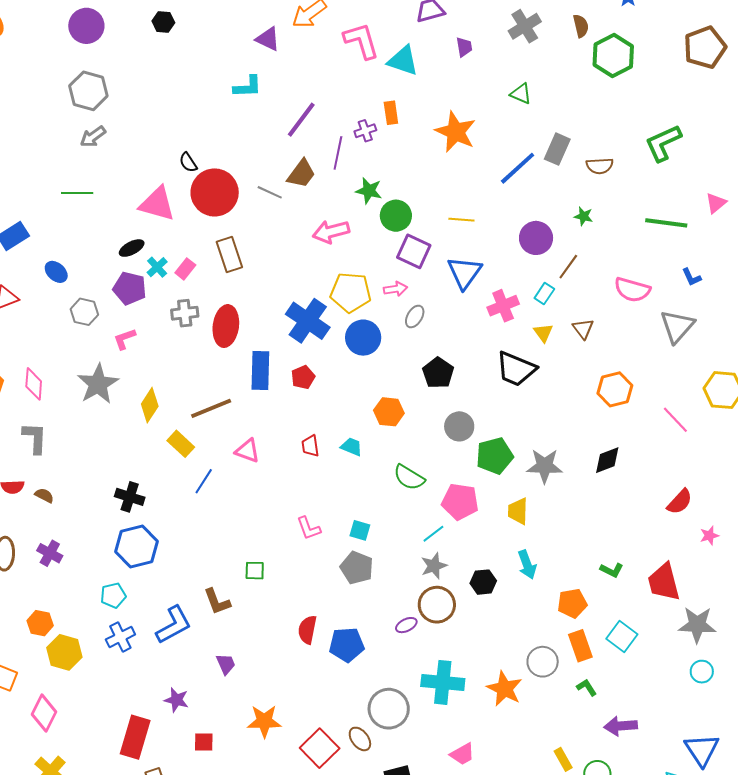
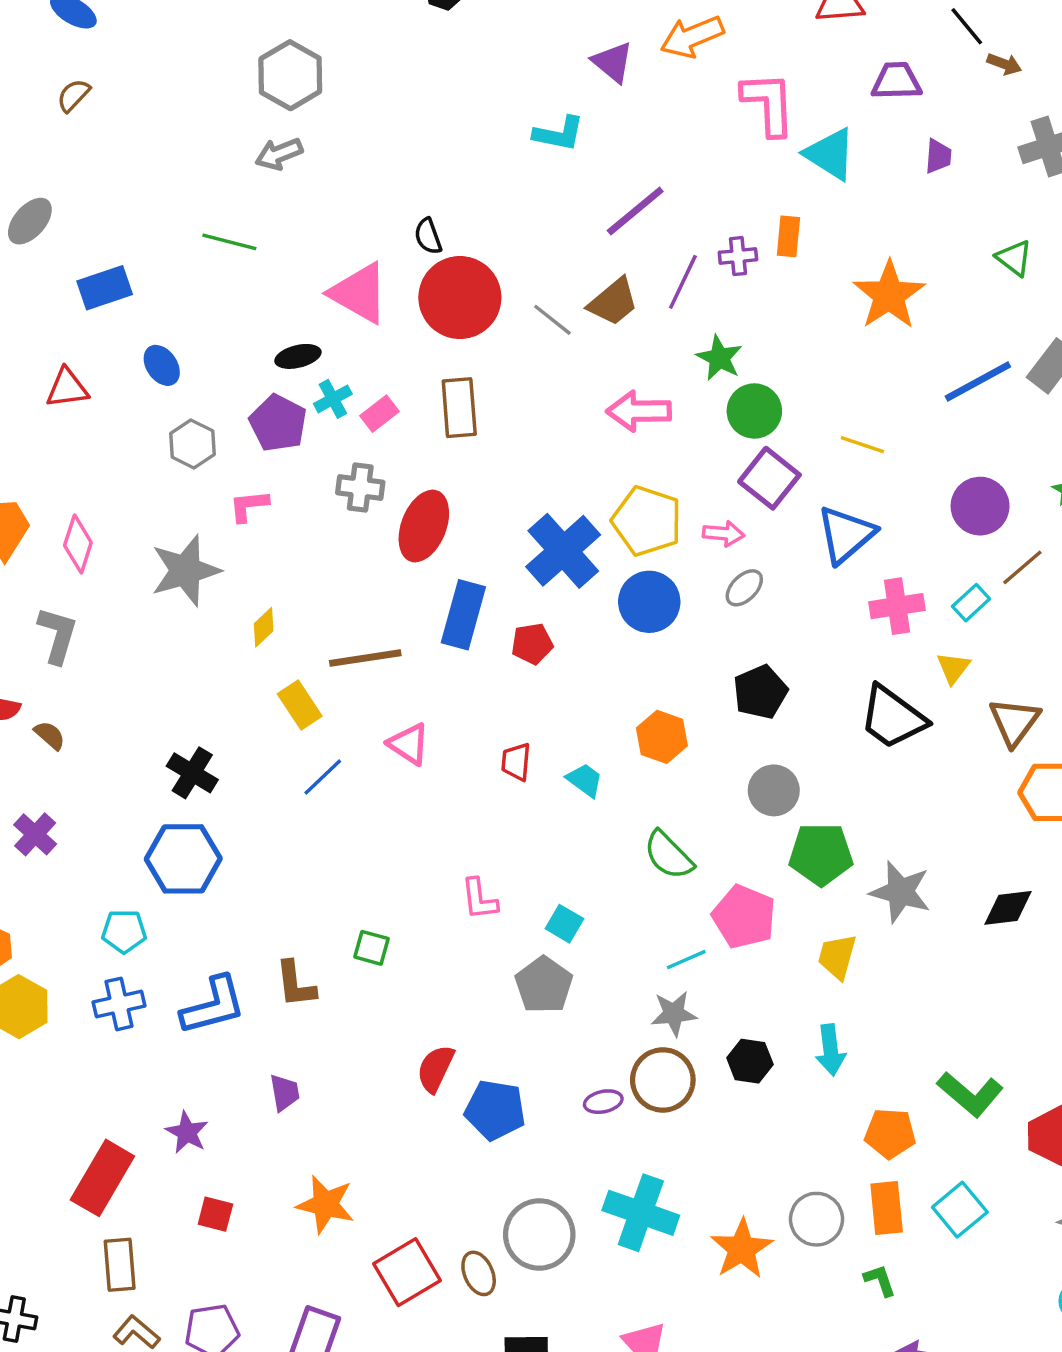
brown triangle: (583, 329) -> (1014, 722), moved, size x1.4
yellow diamond: (150, 405) -> (264, 627), size x0.7
green L-shape: (612, 570) -> (970, 1094), size x1.6

